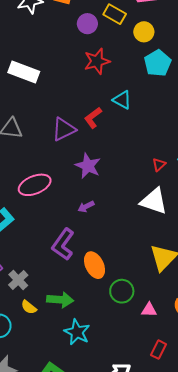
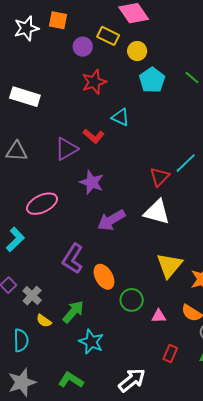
red L-shape: (93, 118) -> (94, 136), turned -100
red triangle: (159, 165) -> (159, 177), size x1.5
purple arrow: (86, 207) -> (111, 220), moved, size x1.8
green arrow: (60, 300) -> (73, 312), turned -50

